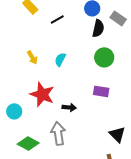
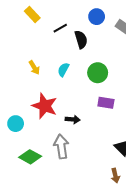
black semicircle: (98, 28) -> (81, 39), moved, turned -30
green circle: (104, 57) -> (98, 73), moved

